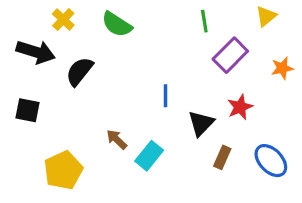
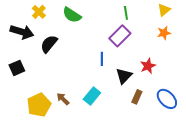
purple rectangle: (230, 55) -> (120, 36), moved
orange star: (282, 68) -> (164, 33), moved
black square: (28, 110) -> (17, 68), turned -35
brown arrow: (117, 139) -> (63, 99), moved

